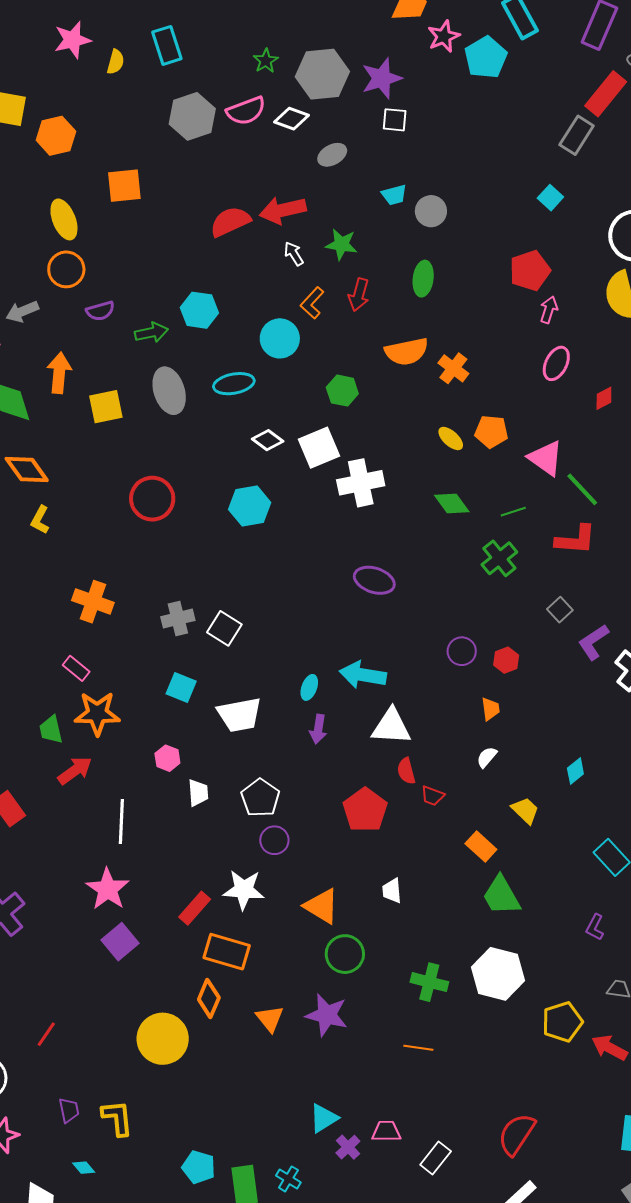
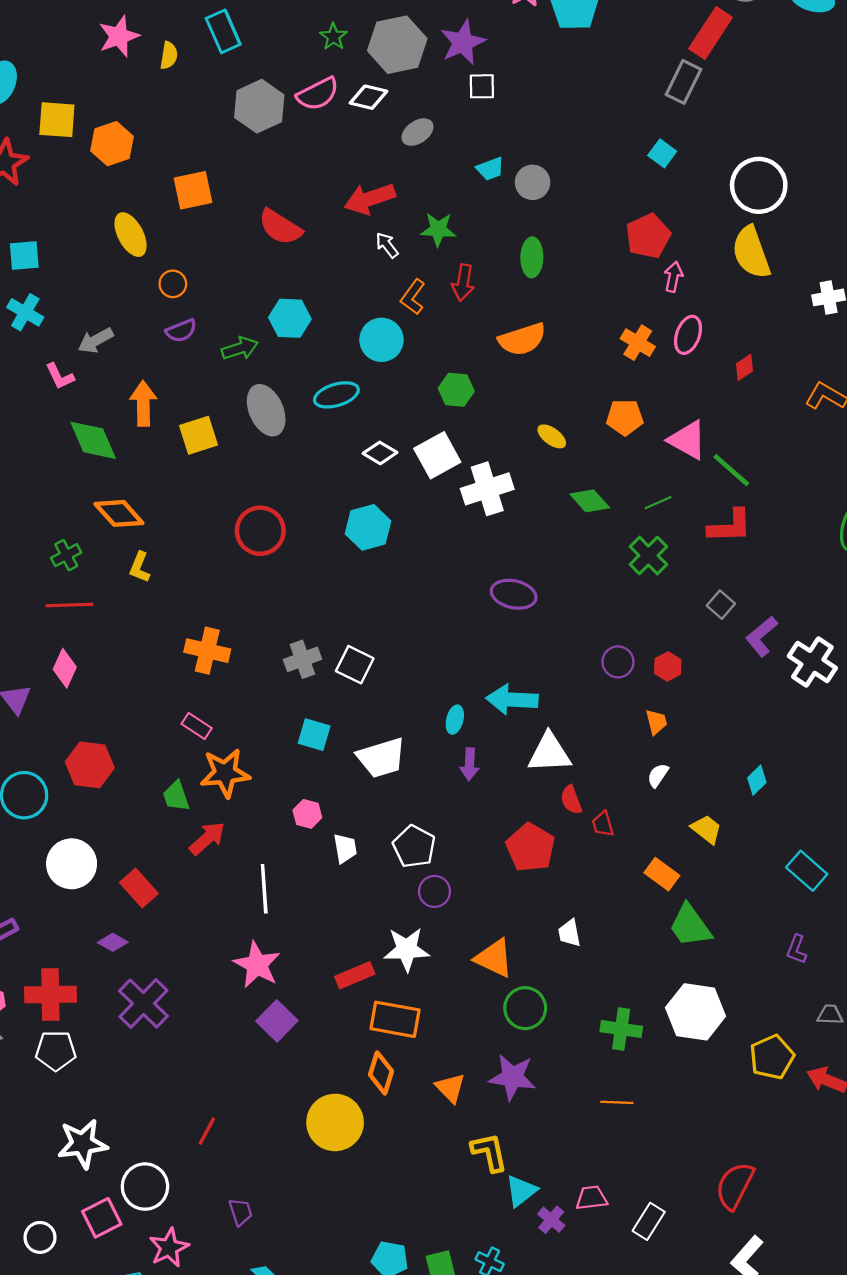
red semicircle: (230, 222) -> (280, 227), moved, turned -117
orange circle: (66, 269) -> (173, 284), moved, size x0.7
orange cross: (453, 368) -> (638, 343), moved
yellow ellipse: (451, 438) -> (552, 436), moved
red trapezoid: (433, 796) -> (603, 824), turned 60
red rectangle: (195, 908) -> (355, 975), turned 32
yellow L-shape: (117, 1118) -> (489, 1152), moved

